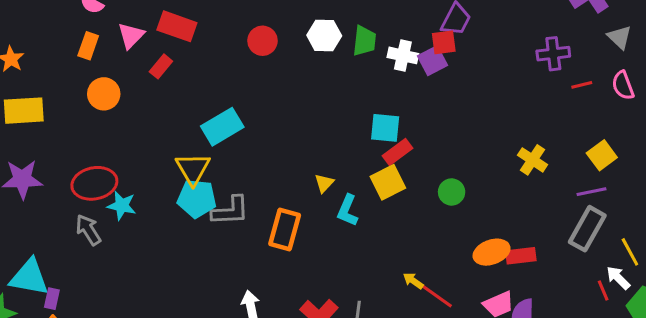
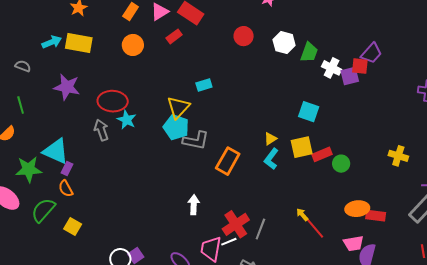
cyan rectangle: (222, 127) -> (204, 85), size x0.6
red rectangle: (398, 152) -> (322, 154), moved
yellow cross: (532, 160) -> (398, 156), turned -30
yellow triangle: (324, 183) -> (270, 139), moved

